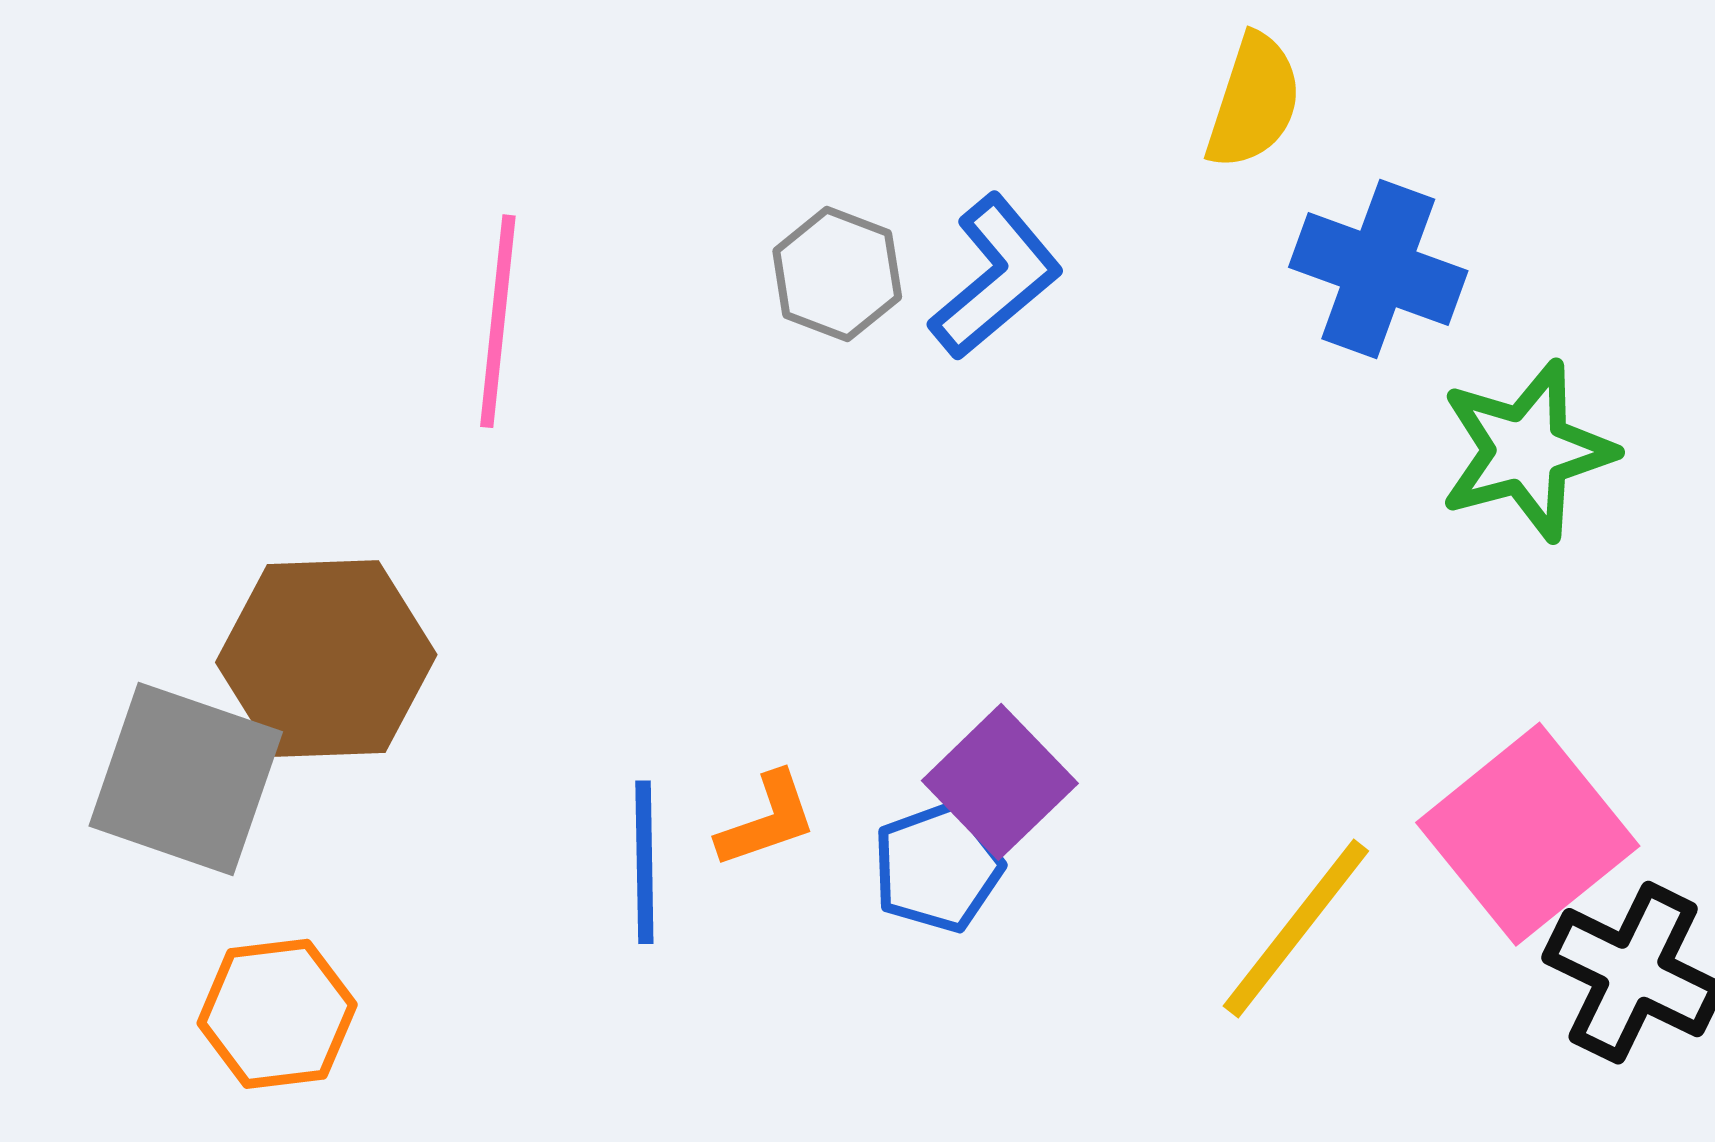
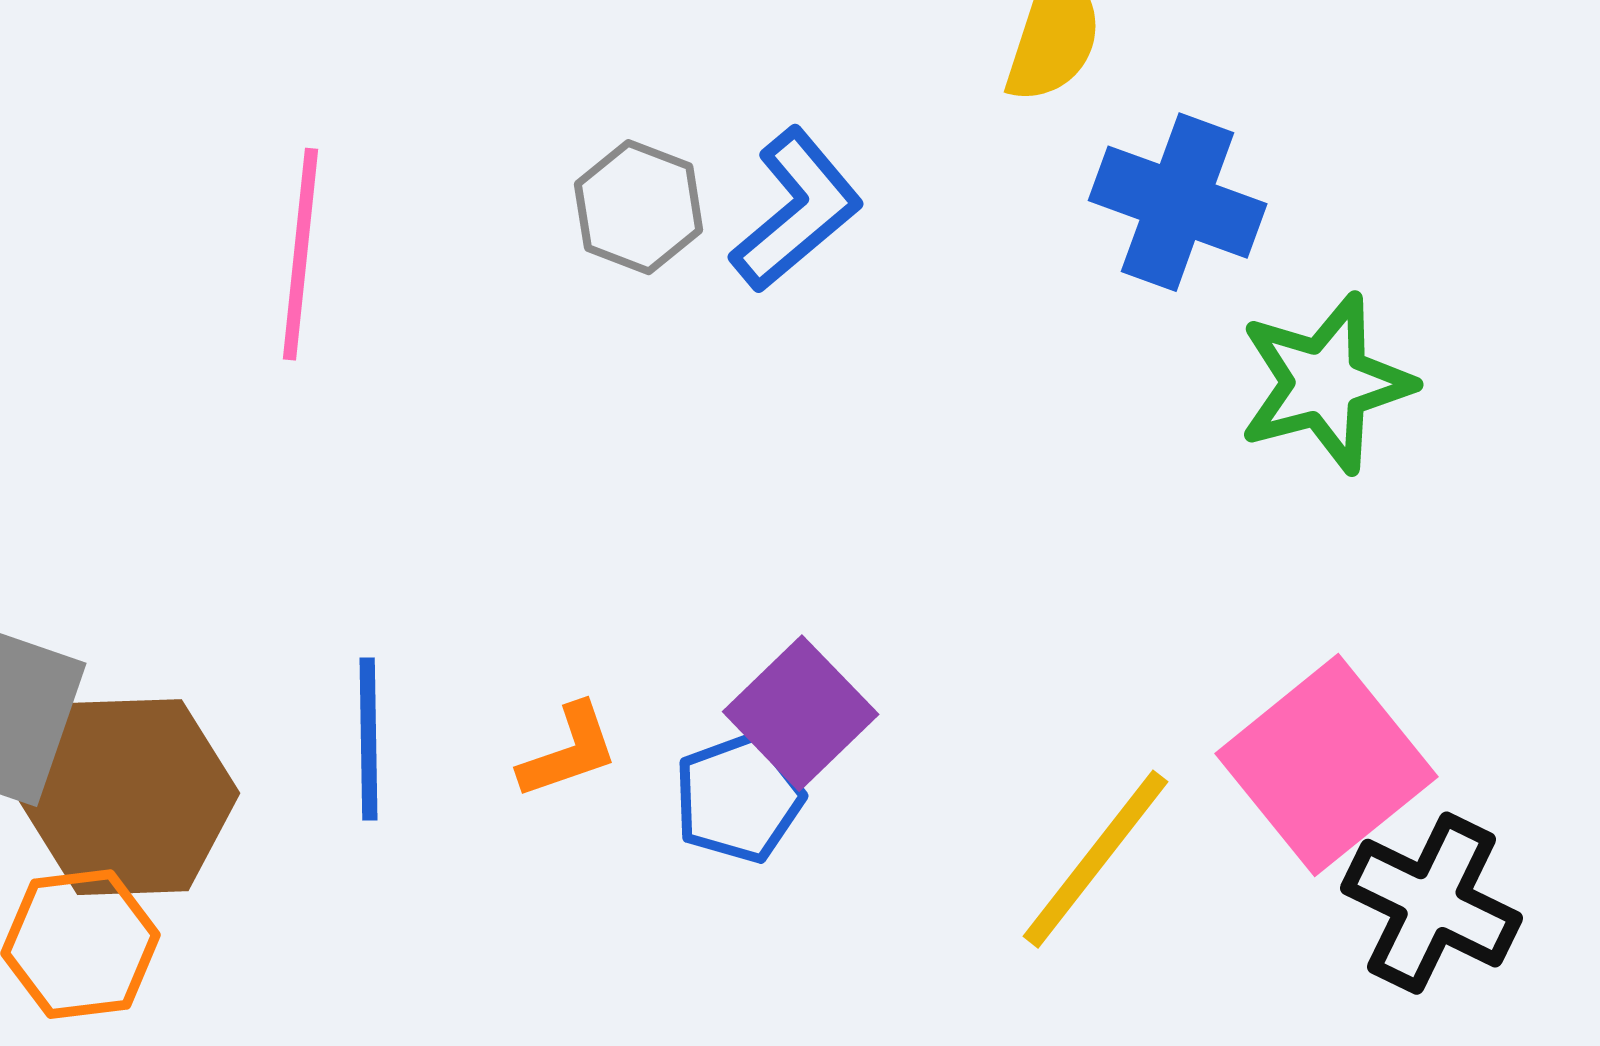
brown hexagon: (326, 658) -> (130, 797), moved
blue line: (644, 862) -> (369, 739), moved

